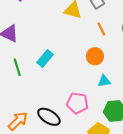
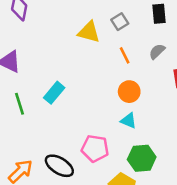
orange circle: (95, 56) -> (129, 92), moved
cyan triangle: (104, 81) -> (129, 121), turned 32

